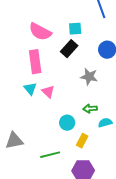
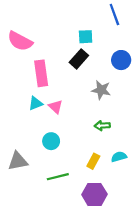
pink semicircle: (40, 32) -> (20, 41), moved
cyan triangle: (30, 89) -> (36, 103), turned 48
cyan circle: (67, 123) -> (51, 141), moved
cyan semicircle: (105, 123) -> (119, 157), moved

